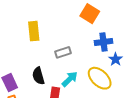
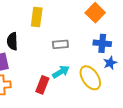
black semicircle: (38, 76) -> (12, 41), moved

